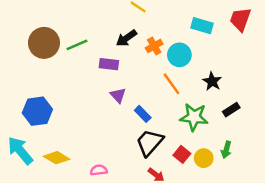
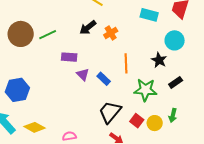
cyan circle: (179, 55) -> (175, 40), moved
purple rectangle: (109, 64) -> (69, 57), moved
orange line: (171, 84) -> (126, 63), turned 36
blue rectangle: (143, 114) -> (104, 79), moved

